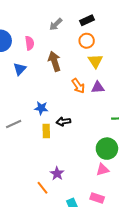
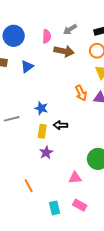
pink semicircle: (30, 43) -> (47, 36), moved
brown arrow: (55, 61) -> (64, 51), moved, turned 108
pink triangle: (103, 170) -> (75, 178), moved
purple star: (57, 174) -> (46, 152), moved

